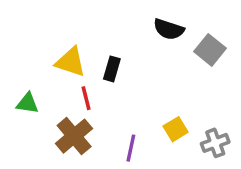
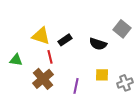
black semicircle: (169, 29) -> (98, 44), moved
black rectangle: (112, 69) -> (65, 40), turned 40
yellow square: (176, 129) -> (102, 75), turned 32

